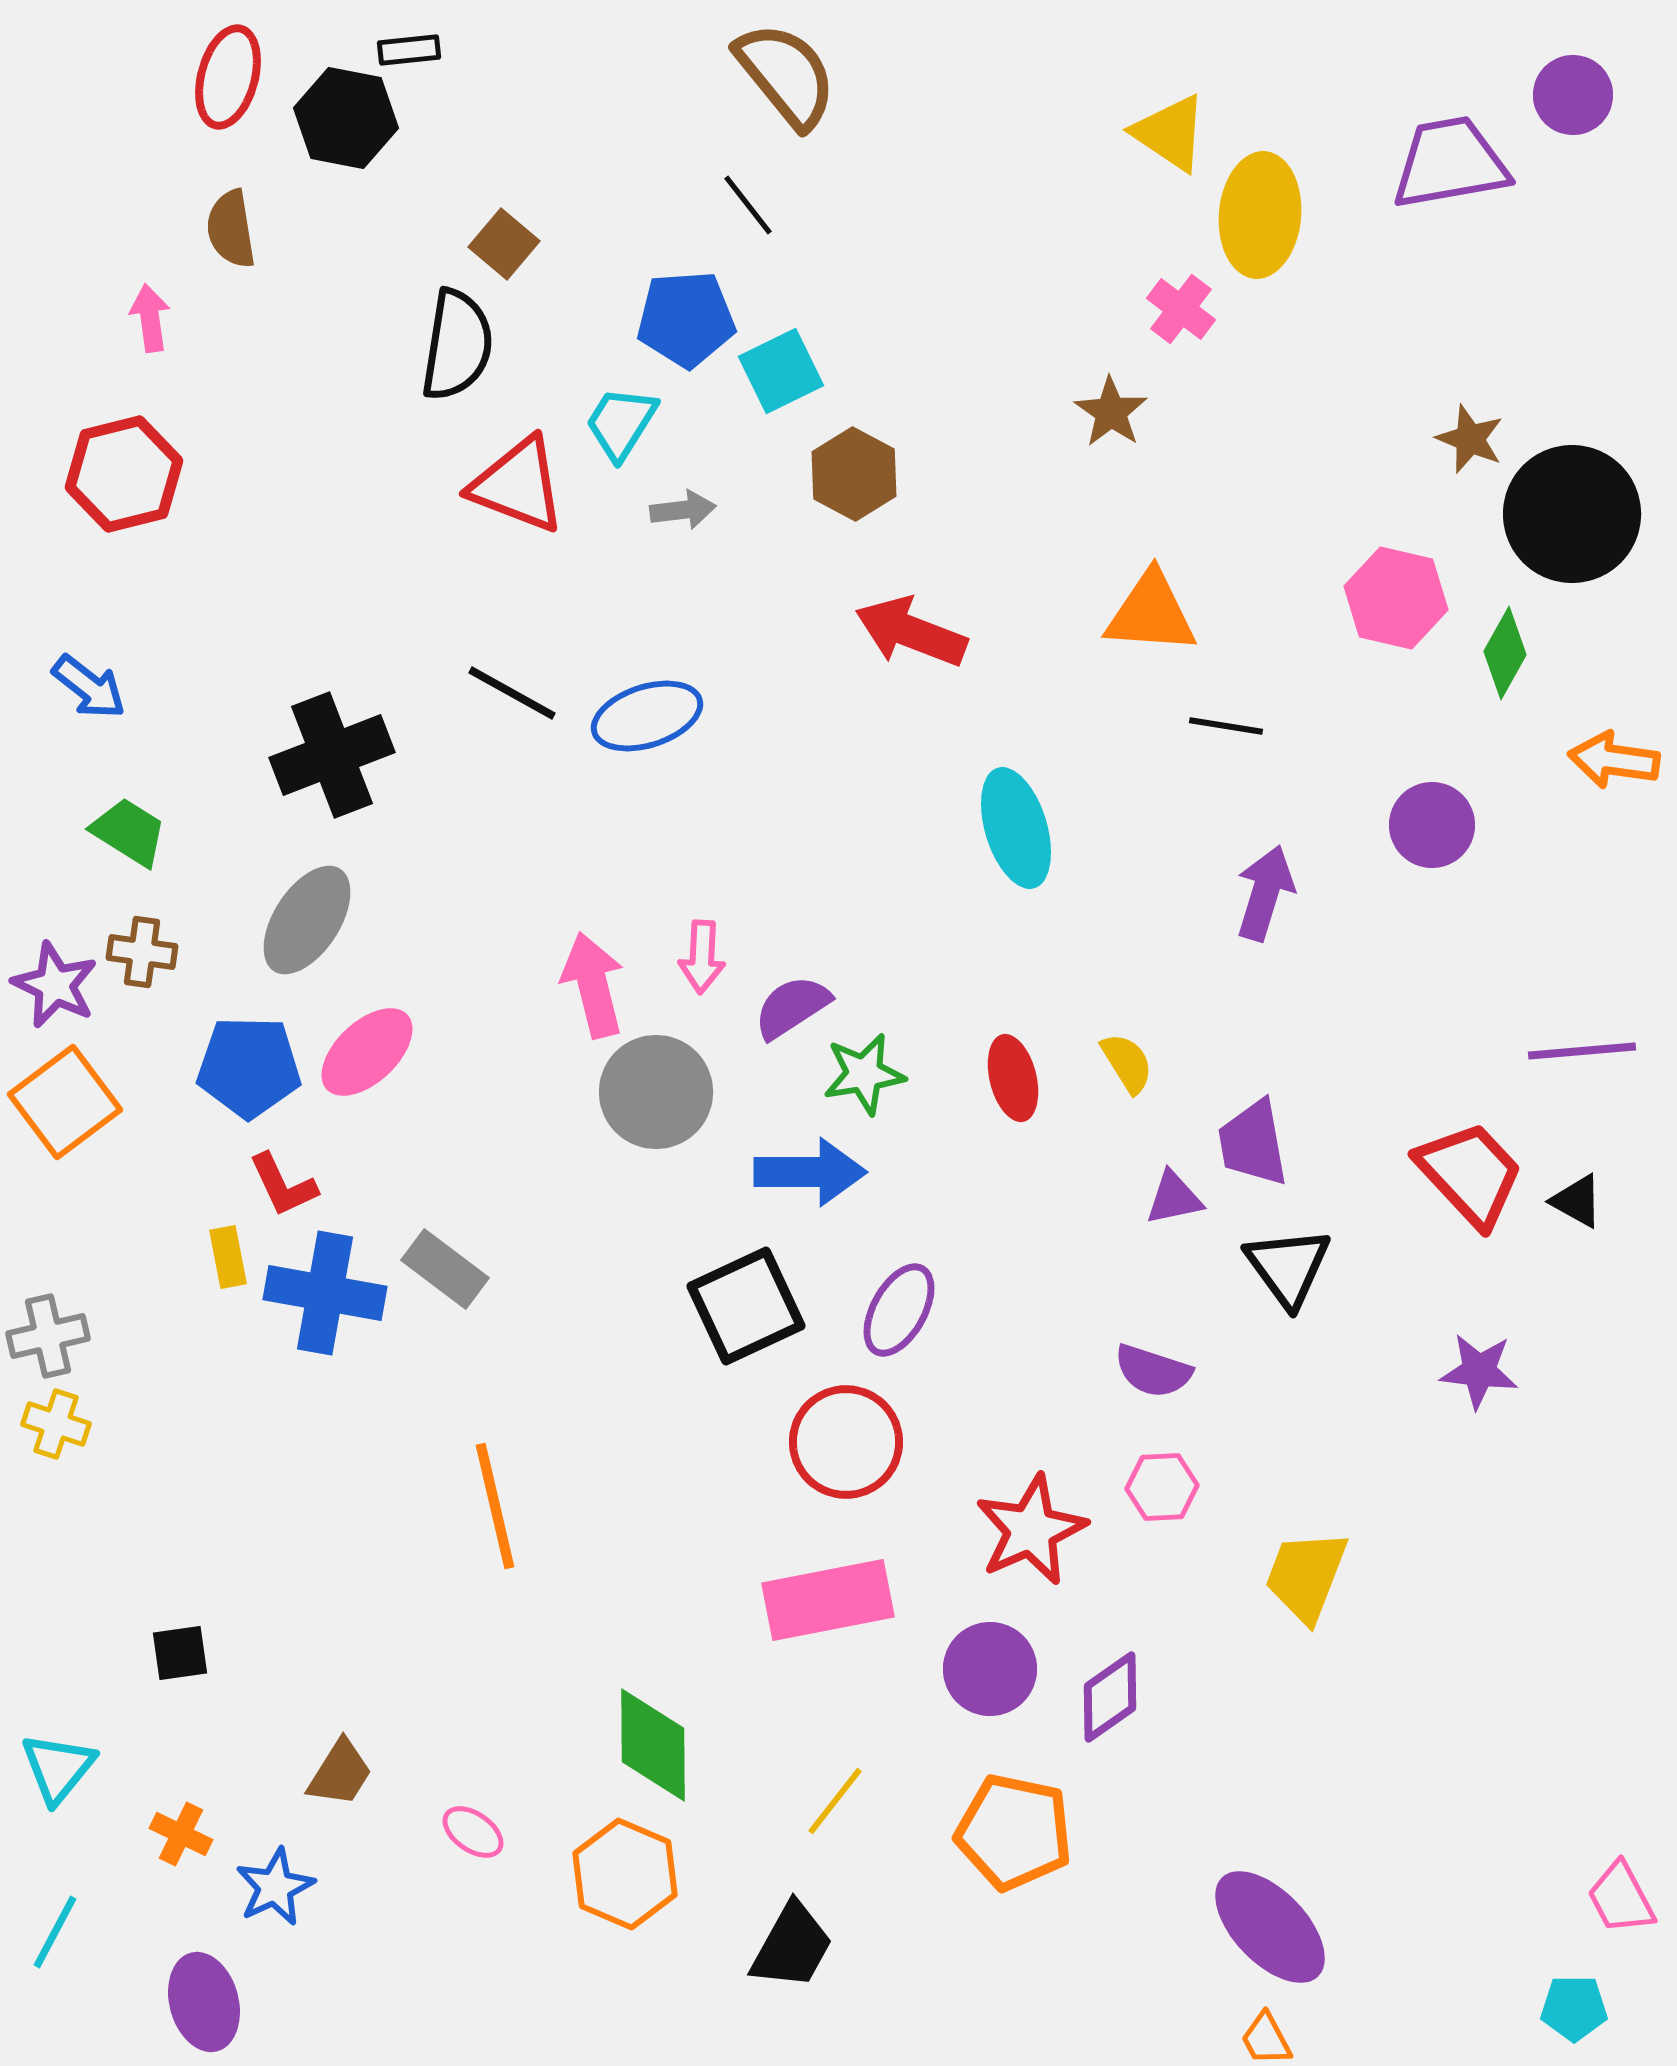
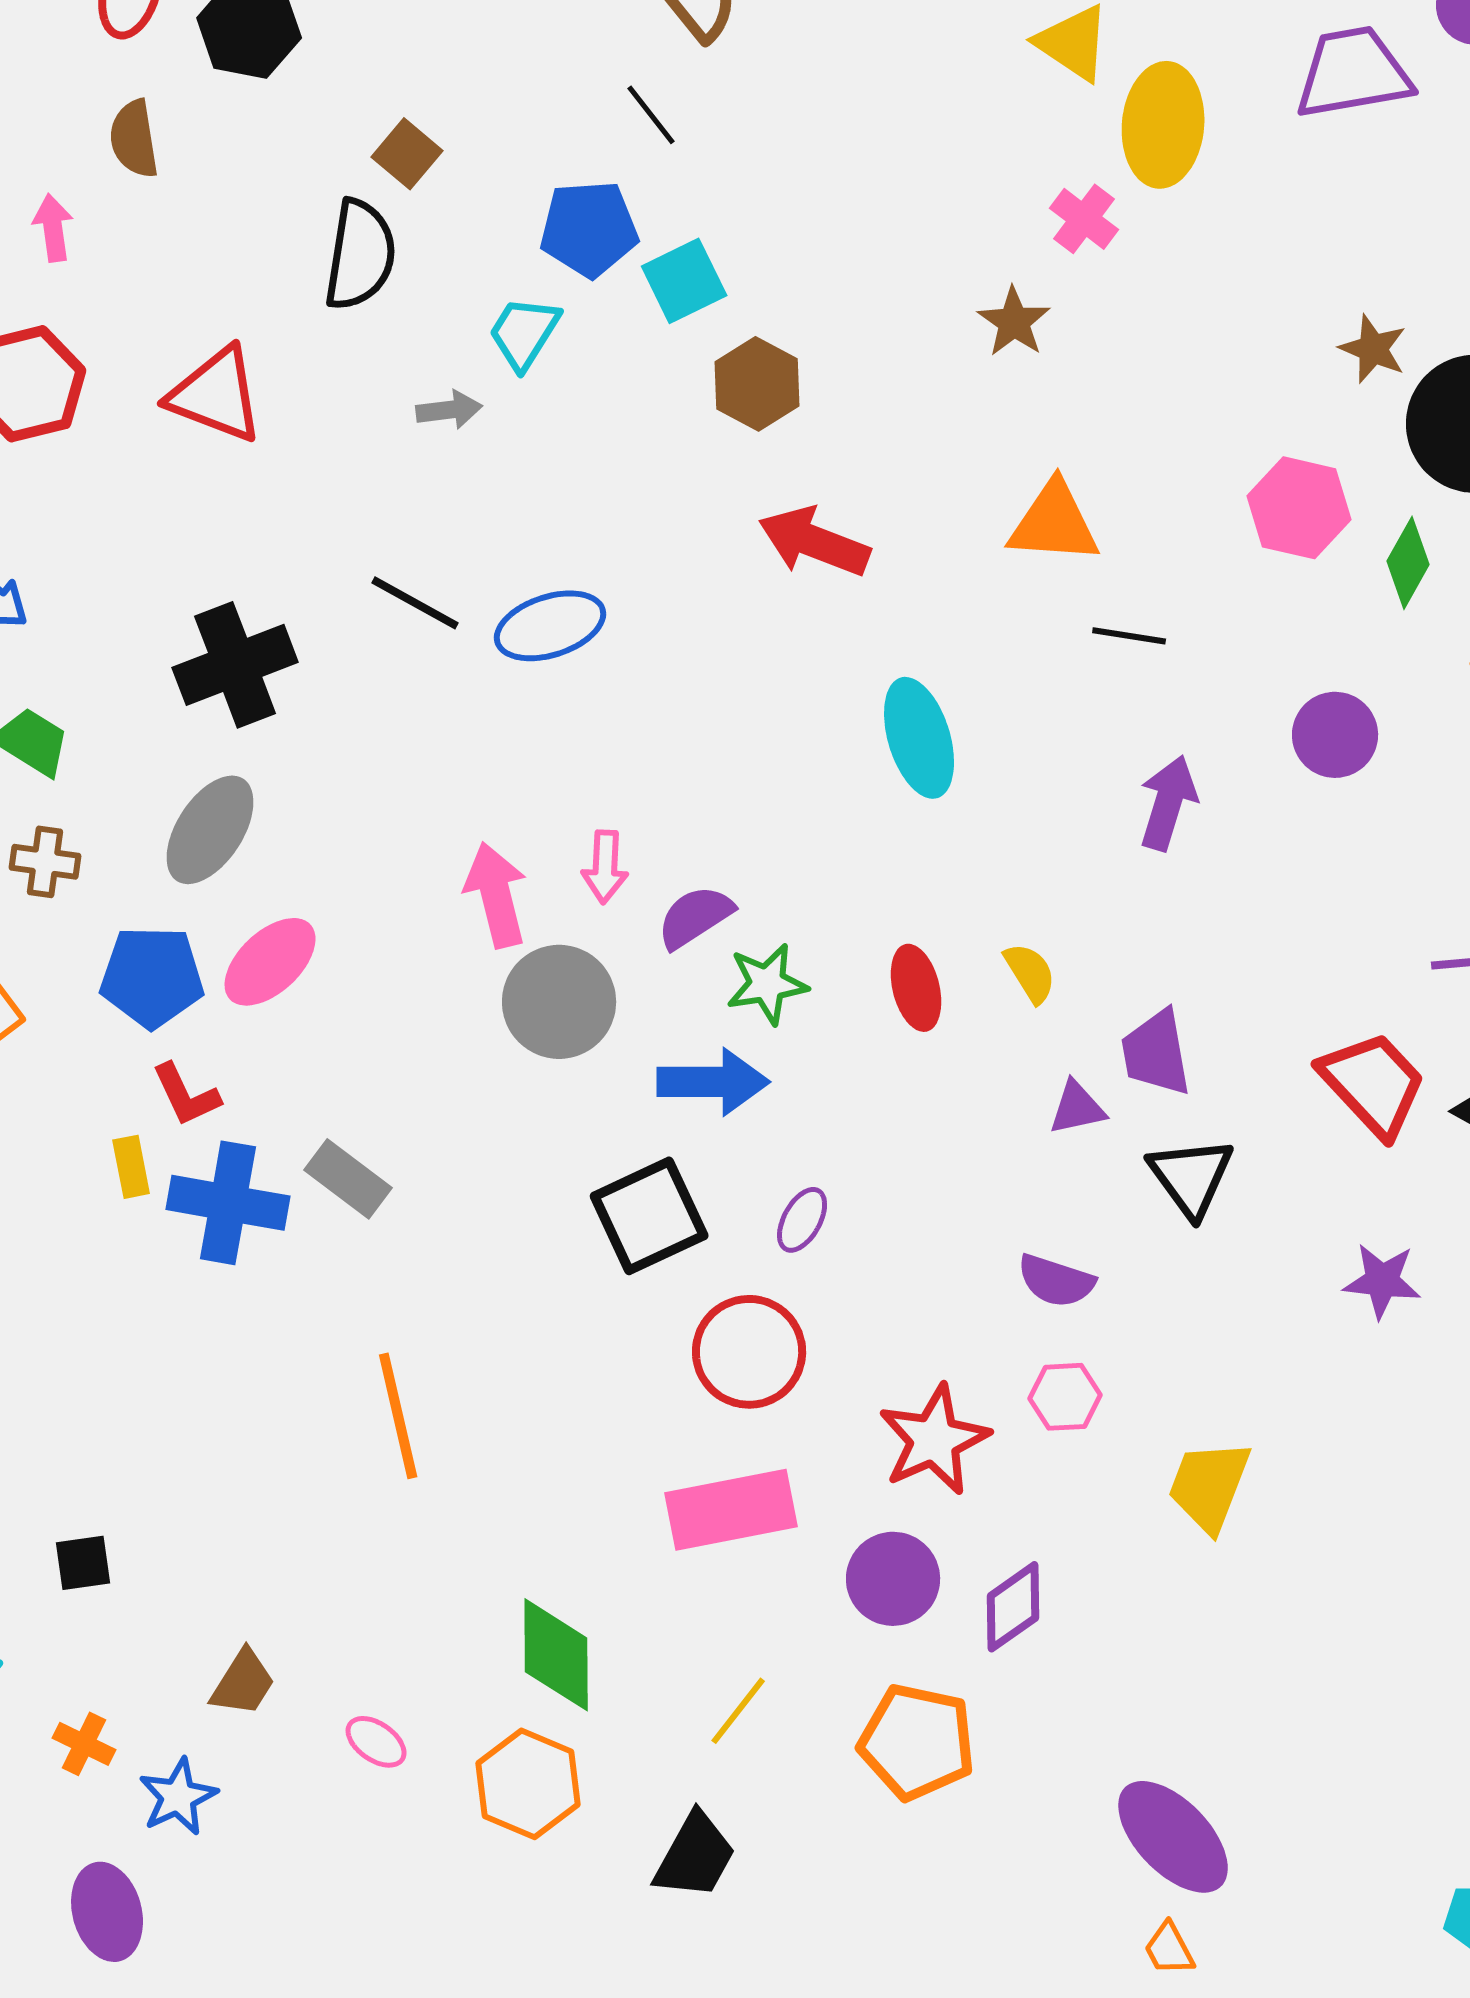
red triangle: (518, 485) -> (216, 395), moved
gray arrow: (683, 510) -> (449, 410), moved
purple ellipse: (899, 1310) -> (802, 1220), size x0.7

